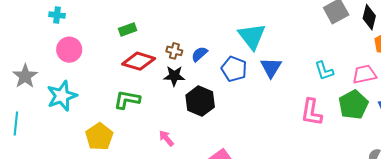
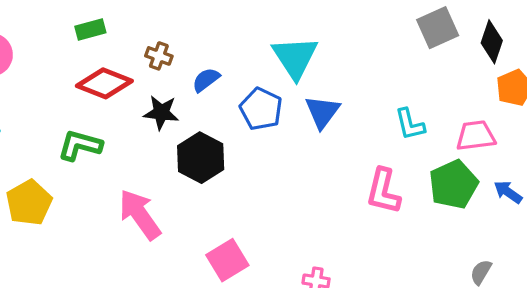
brown cross: (174, 51) -> (159, 56), moved
pink arrow: (166, 138) -> (140, 215), size x1.8

